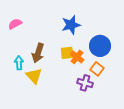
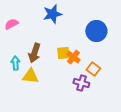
blue star: (71, 25) -> (52, 14), moved
blue circle: (100, 46) -> (96, 31), moved
yellow triangle: (34, 76) -> (30, 76), turned -42

